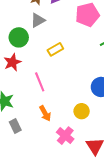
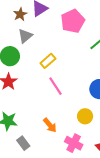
pink line: (40, 82) -> (56, 86), moved

